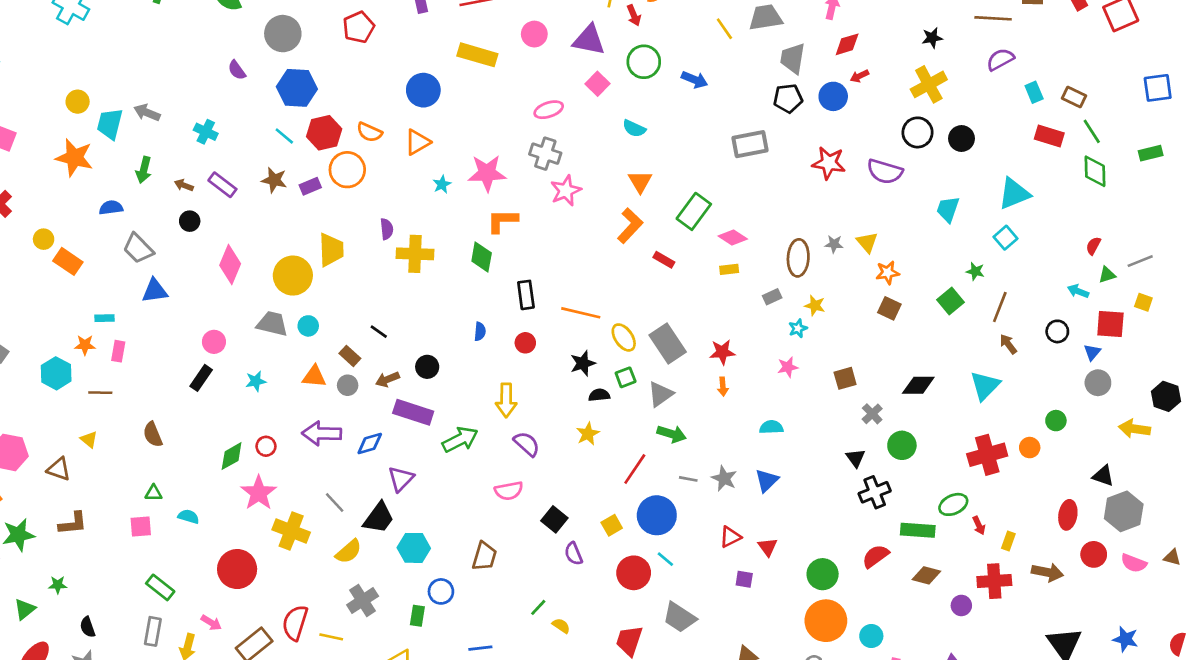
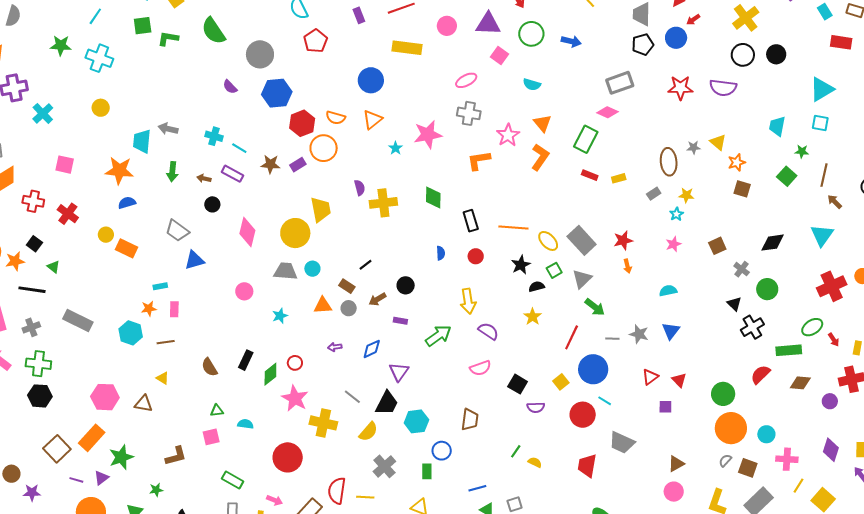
yellow circle: (78, 102) -> (101, 108), moved
cyan line: (284, 136) -> (239, 148), moved
pink star: (566, 191) -> (508, 135), moved
blue semicircle: (111, 208) -> (127, 203), moved
cyan trapezoid: (948, 209) -> (777, 126), moved
orange L-shape: (502, 221) -> (479, 160), moved
pink diamond: (733, 237) -> (608, 112), moved
cyan square: (1005, 238) -> (820, 123), turned -30
red rectangle: (664, 260) -> (590, 175), moved
black line: (379, 332) -> (366, 265), turned -64
black rectangle: (201, 378) -> (246, 360), moved
purple rectangle: (413, 412) -> (400, 321), size x0.5
purple arrow: (322, 433) -> (335, 347), size x0.5
green arrow: (672, 434) -> (595, 307), turned 30
brown L-shape: (73, 523) -> (176, 456), moved
purple semicircle: (573, 554) -> (536, 407), turned -60

